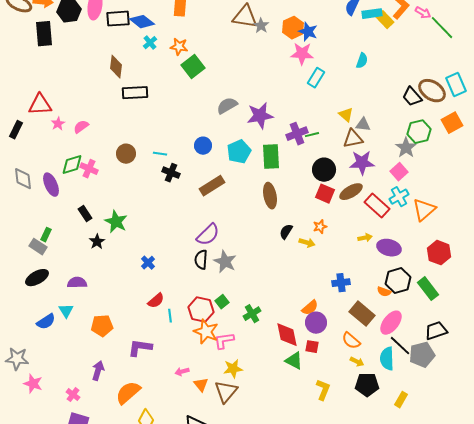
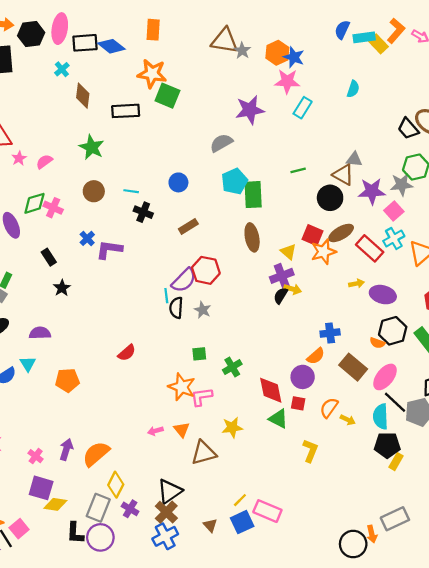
cyan cross: (150, 43) -> (62, 69), moved
orange star: (179, 47) -> (152, 74), size x1.5
green square: (193, 67) -> (167, 96), turned -30
black rectangle: (135, 93) -> (126, 111), moved
gray semicircle: (227, 106) -> (221, 143), moved
yellow triangle: (346, 115) -> (288, 252), moved
purple star: (260, 116) -> (250, 110), moved
purple cross: (297, 134) -> (282, 276), moved
brown triangle: (353, 139) -> (343, 175), turned 40
gray star: (406, 148) -> (401, 185), turned 30
cyan pentagon: (239, 152) -> (234, 181), moved
purple star: (362, 163) -> (372, 191), moved
black circle: (324, 170) -> (330, 198), moved
brown rectangle: (212, 186) -> (188, 226), size x0.7
green star: (116, 222) -> (92, 147), moved
orange star: (320, 227) -> (323, 252), moved, size x1.6
black semicircle: (286, 232) -> (281, 296), moved
gray star: (225, 262) -> (203, 310), size x0.7
blue cross: (148, 263) -> (87, 238), moved
green square: (222, 302) -> (199, 354), turned 32
orange semicircle: (310, 308) -> (316, 356), moved
red hexagon: (201, 310) -> (206, 270), moved
cyan line: (170, 316) -> (166, 296), moved
orange semicircle: (351, 341) -> (329, 408), moved, turned 84
purple L-shape: (140, 348) -> (109, 249), moved
yellow star: (233, 369) -> (232, 428), moved
purple arrow: (98, 371) -> (66, 449), moved
orange triangle: (201, 385) -> (182, 430), moved
black pentagon: (367, 385) -> (387, 445), moved
brown triangle: (226, 392) -> (204, 453), turned 35

